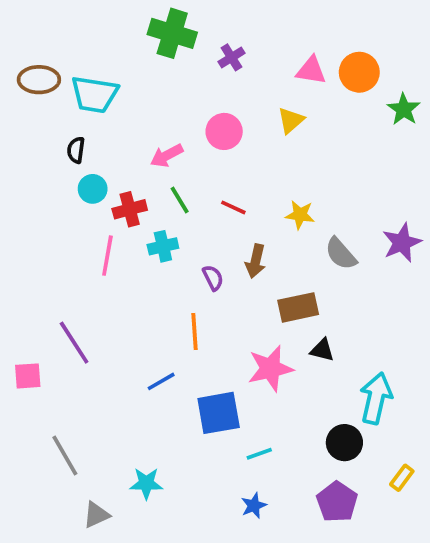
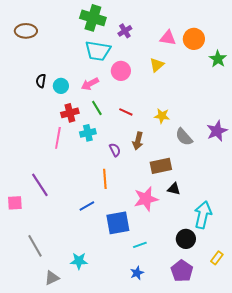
brown ellipse: (39, 80) -> (26, 31), moved
cyan trapezoid: (94, 94) -> (98, 51), moved
cyan circle: (93, 189) -> (61, 86), moved

